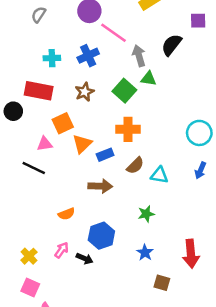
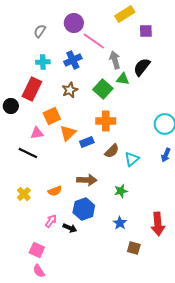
gray semicircle: (39, 15) -> (40, 31), moved
purple square: (198, 21) -> (146, 31), moved
black semicircle: (172, 45) -> (142, 67), moved
red rectangle: (39, 91) -> (32, 89), turned -75
cyan triangle: (159, 175) -> (132, 159), turned -49
brown arrow: (100, 186) -> (87, 180), moved
yellow cross: (29, 256) -> (24, 194), moved
pink square: (30, 288) -> (37, 250), moved

